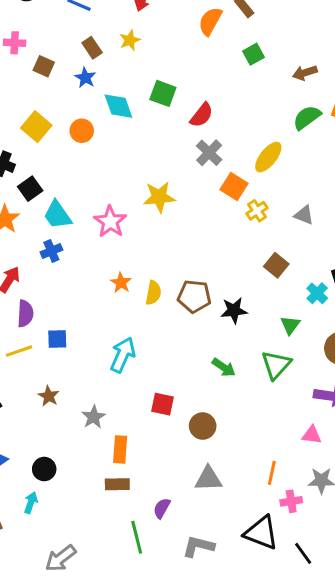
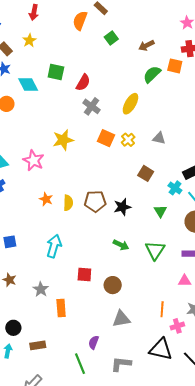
orange square: (234, 186) -> (106, 138), moved
green triangle: (276, 365) -> (155, 250), moved
brown rectangle: (117, 484) -> (38, 345), moved

